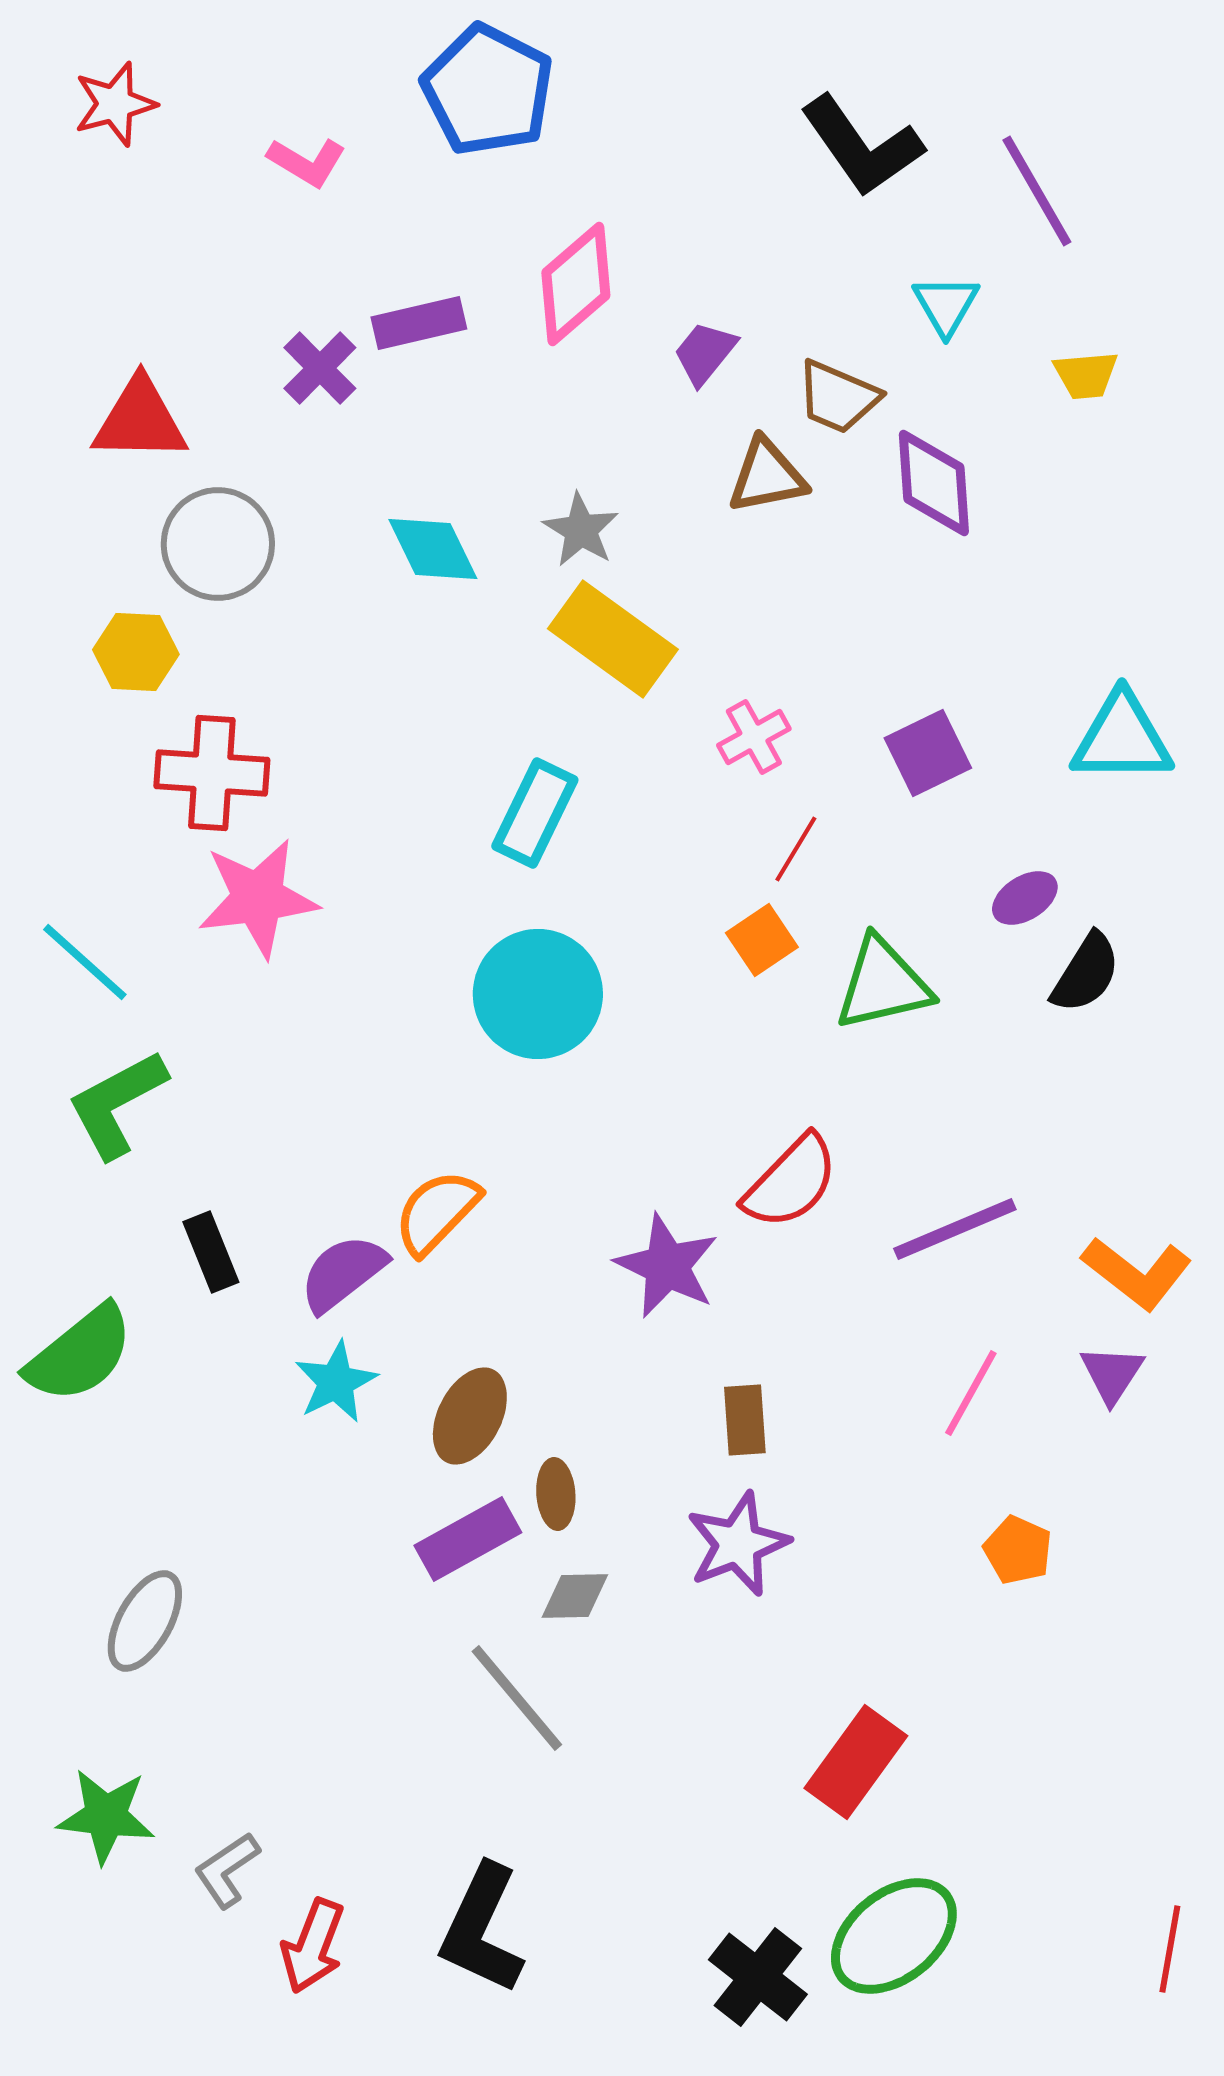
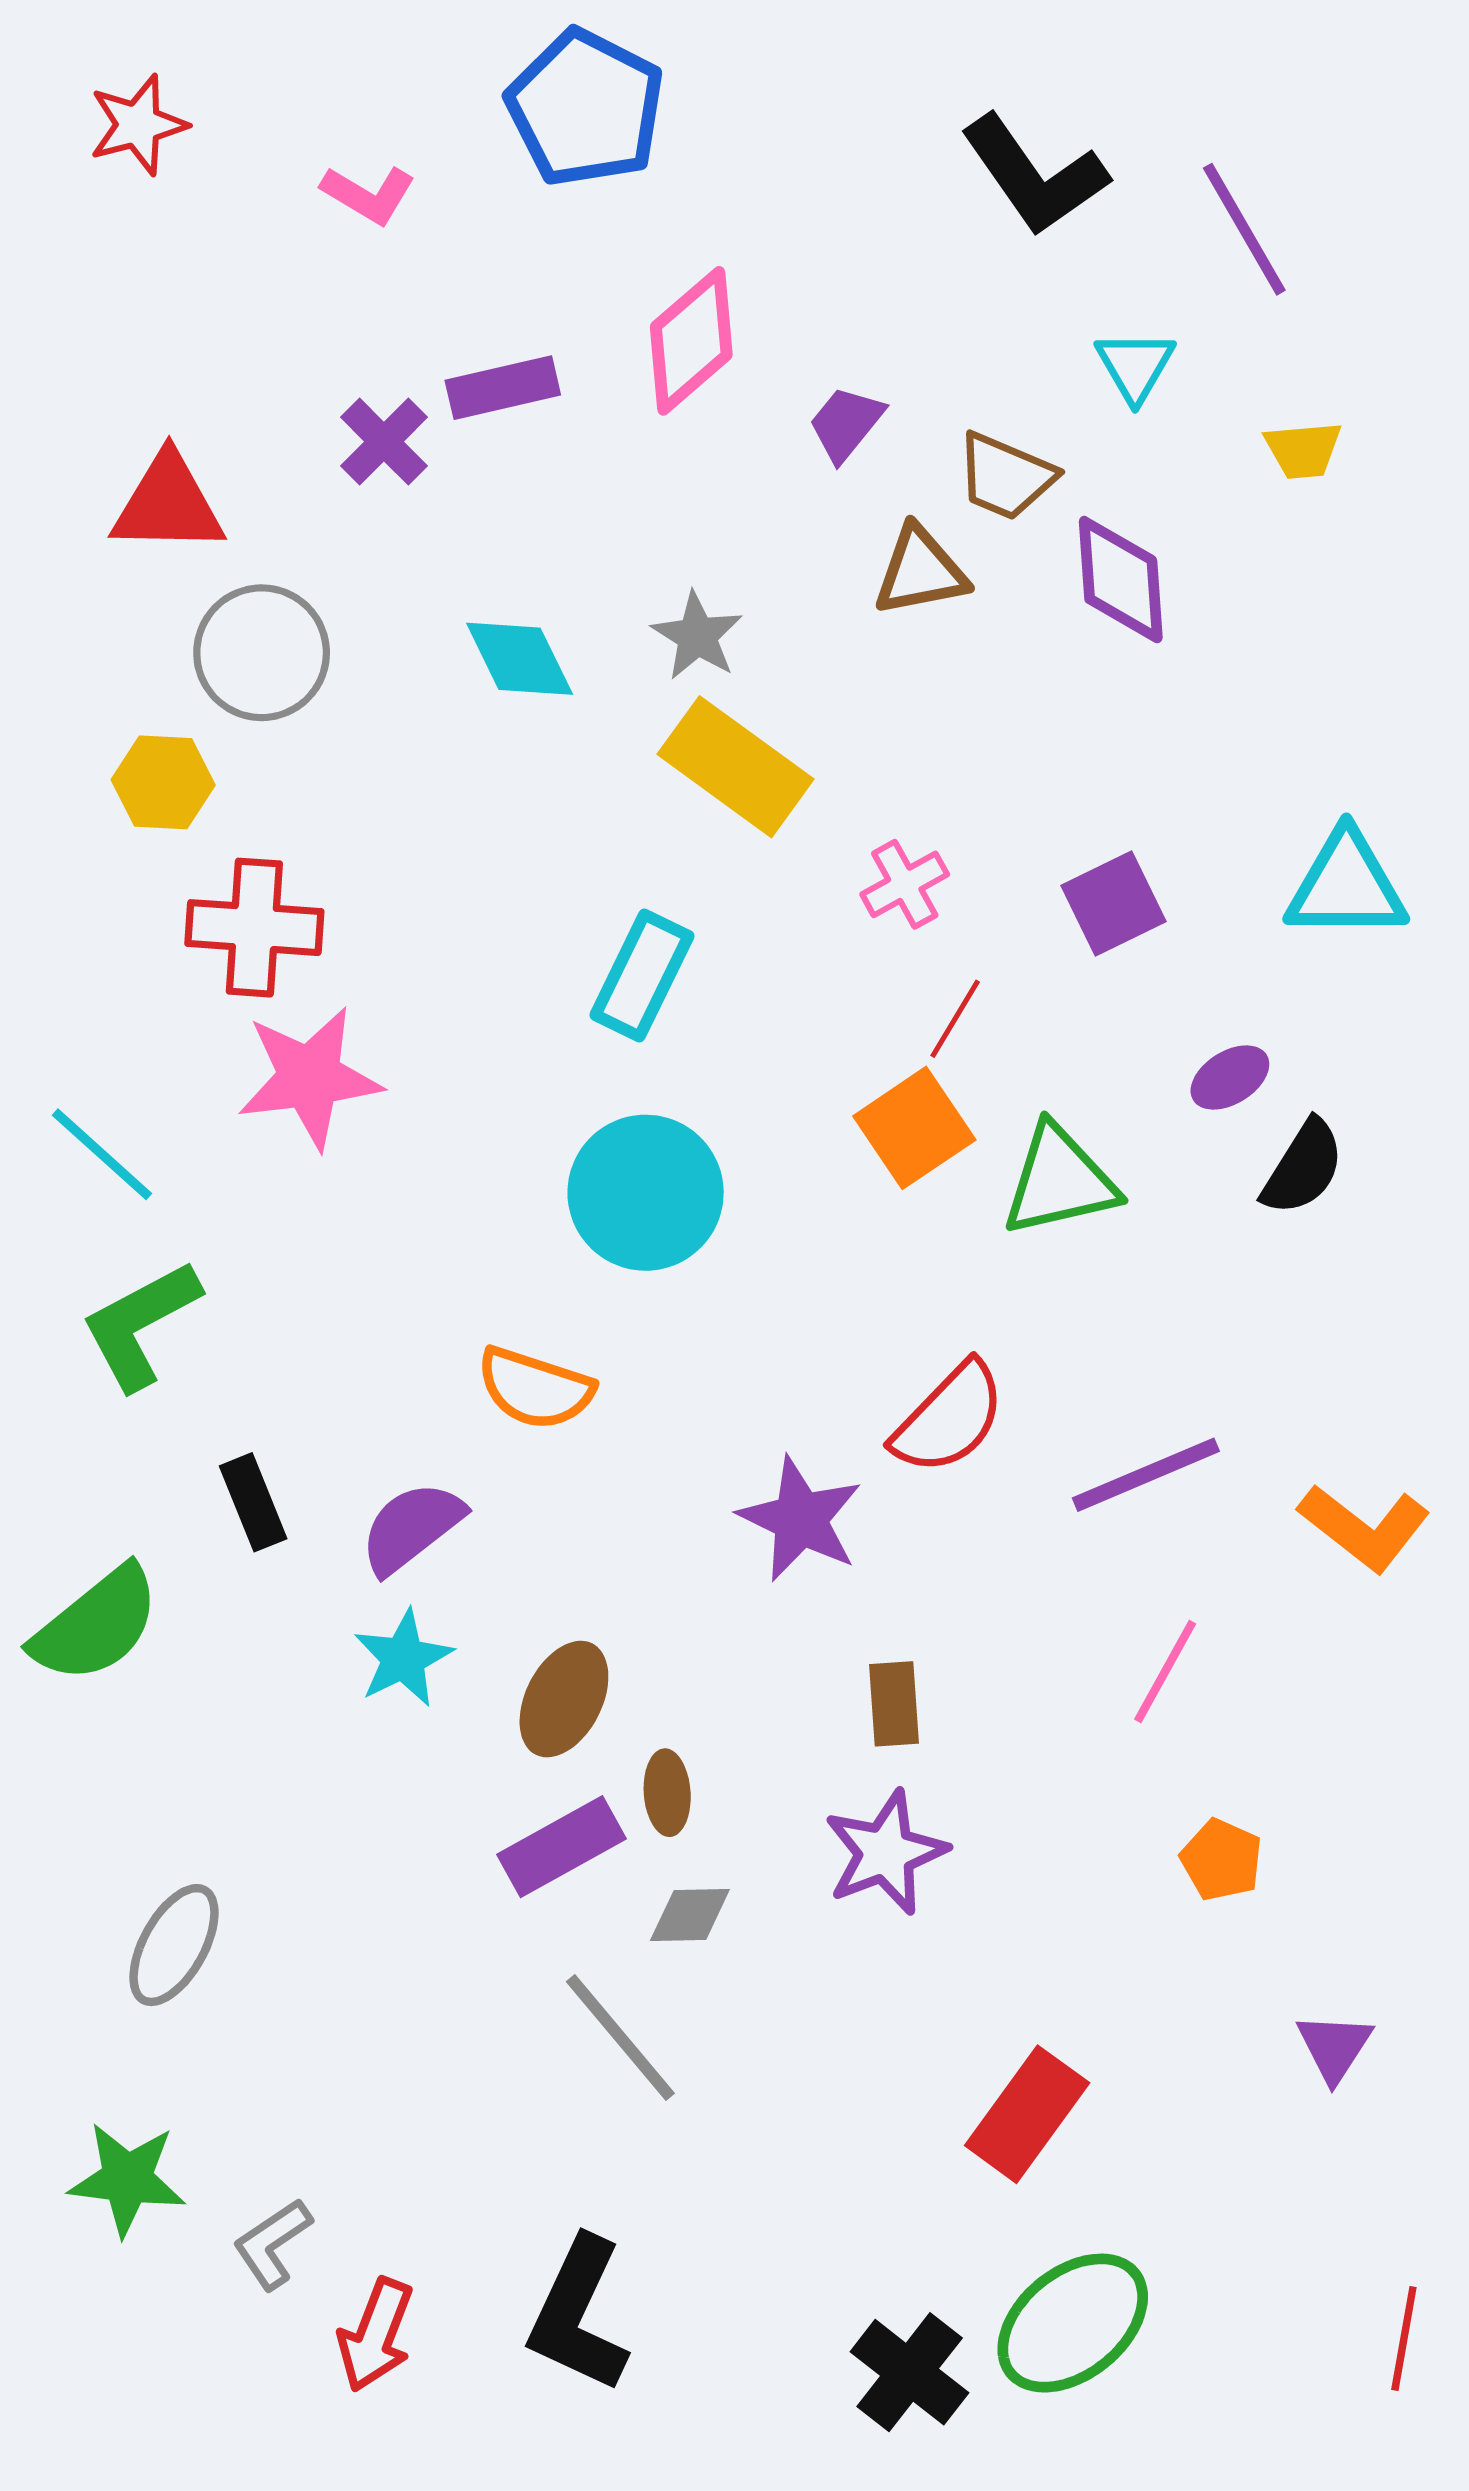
orange square: (762, 940) -> (914, 1128), size x1.4
orange semicircle: (437, 1212) -> (535, 1388), moved, turned -116
purple triangle: (1112, 1374) -> (1334, 2047), moved

